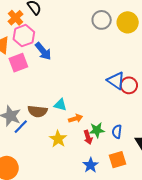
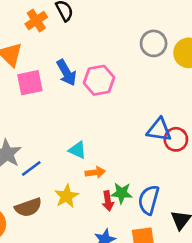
pink hexagon: (24, 36) -> (99, 80), moved
blue triangle: (116, 81) -> (159, 130), turned -36
brown semicircle: (37, 111) -> (28, 207), moved, turned -36
blue line: (21, 127) -> (31, 168), moved
blue semicircle: (117, 132) -> (149, 200), size x1.5

